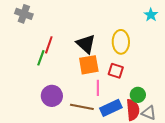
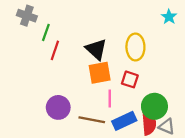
green line: (41, 58) -> (46, 32), moved
green circle: (138, 95) -> (154, 106), size x1.5

